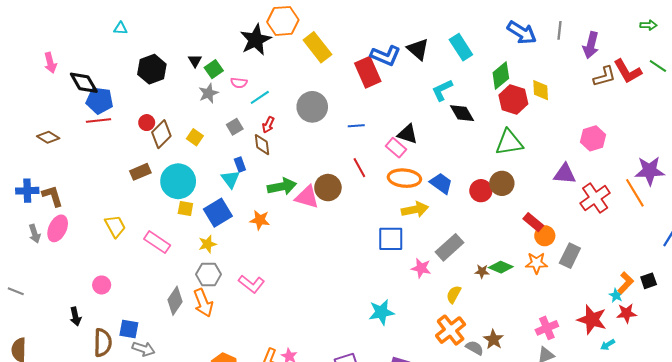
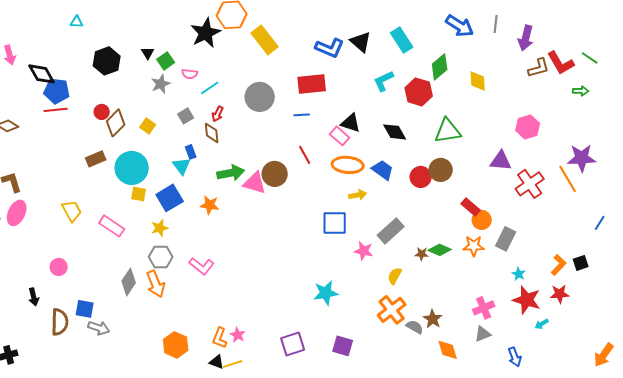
green arrow: (649, 25) -> (581, 91), moved
red rectangle: (368, 72) -> (312, 84), moved, turned -72
red hexagon: (513, 100) -> (419, 92), moved
black diamond: (462, 113) -> (395, 132), moved
yellow arrow: (415, 210) -> (358, 195), size x0.7
cyan star: (616, 295) -> (519, 274), moved

